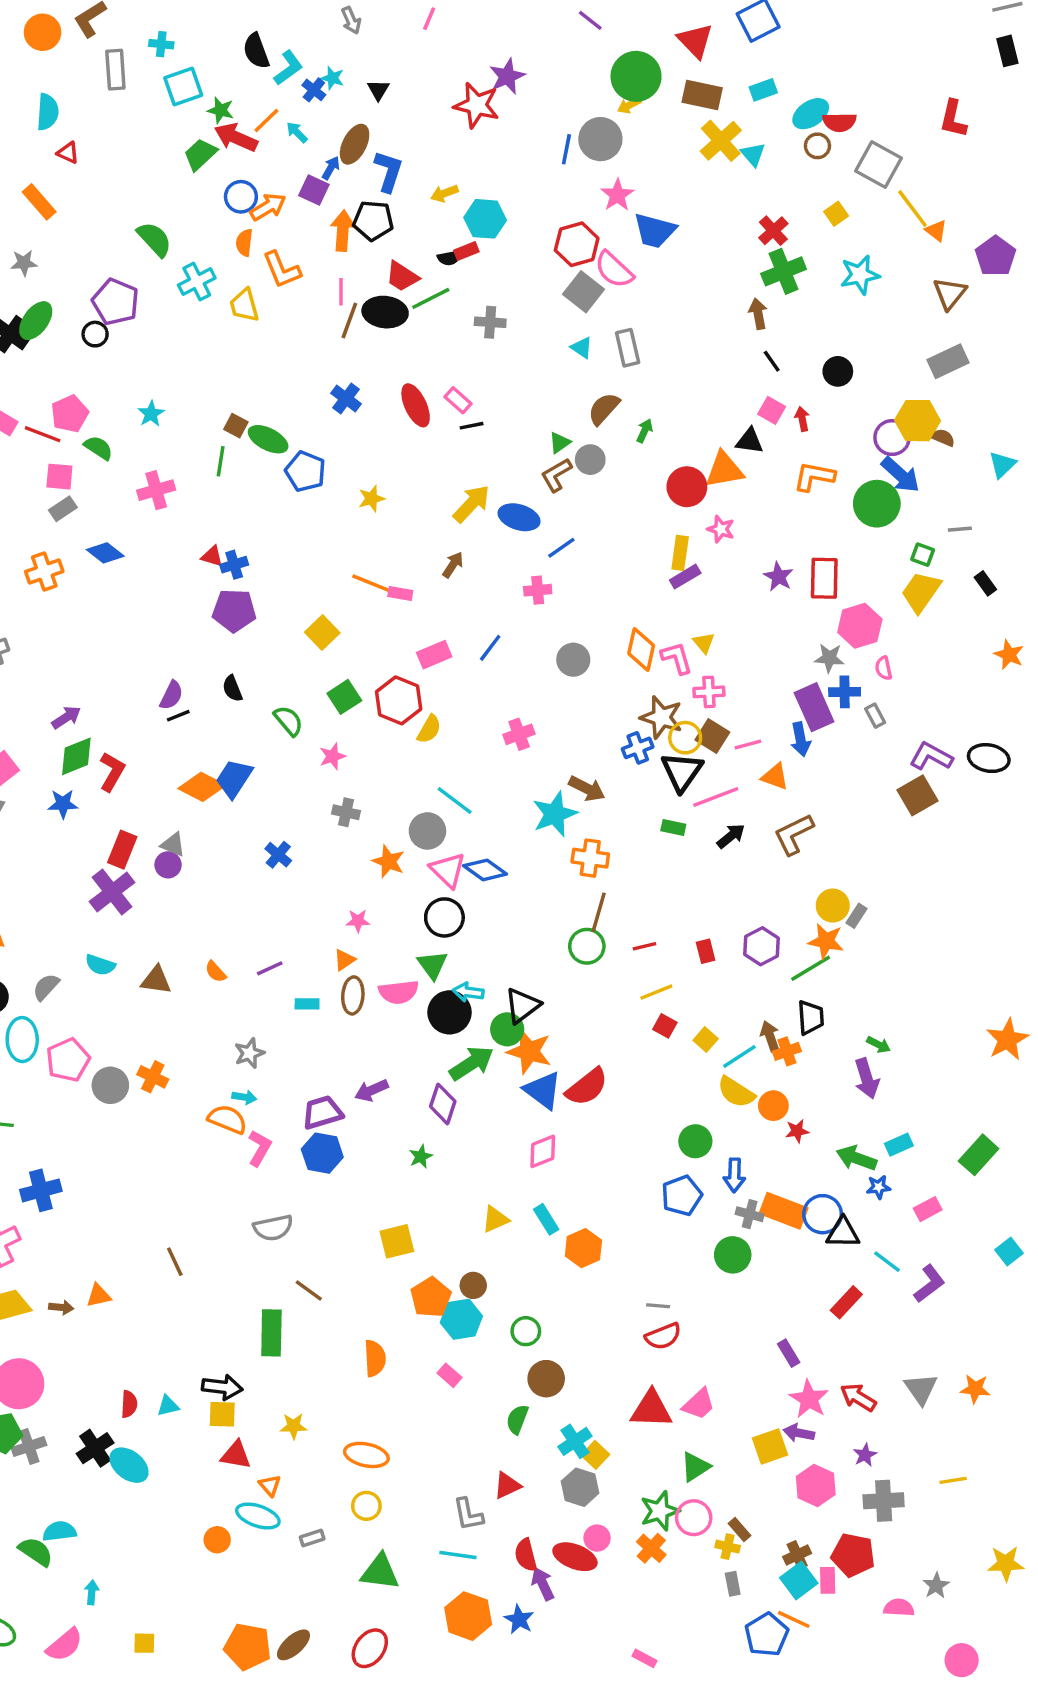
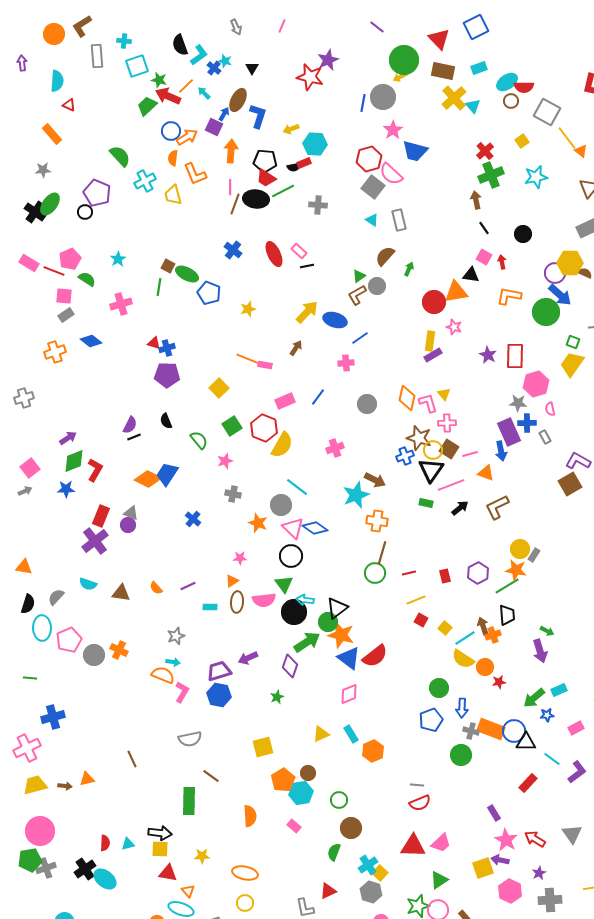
black pentagon: (373, 220) -> (265, 161), moved
yellow semicircle: (429, 729) -> (282, 445), size x1.5
green arrow: (856, 1158) -> (534, 698), turned -60

